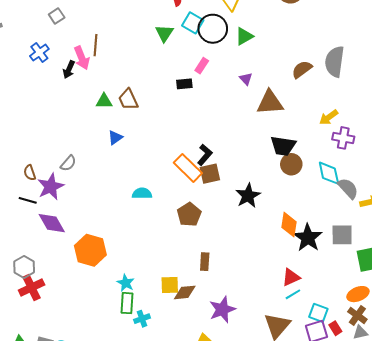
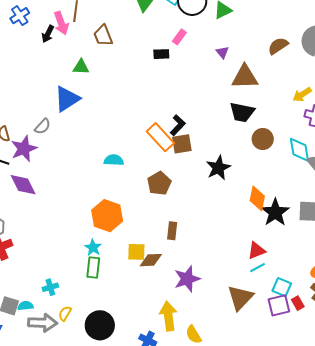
brown trapezoid: (128, 99) -> (103, 36), moved
blue triangle: (115, 137) -> (67, 99), moved, size x1.8
black trapezoid: (283, 146) -> (242, 112), moved
orange hexagon: (90, 250) -> (107, 216), moved
cyan cross: (142, 319) -> (50, 287), moved

